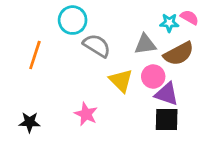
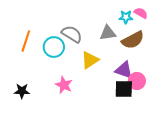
cyan circle: (73, 20) -> (54, 47), moved
pink circle: (153, 76) -> (137, 81), moved
yellow triangle: (121, 81) -> (90, 60), turned 42

